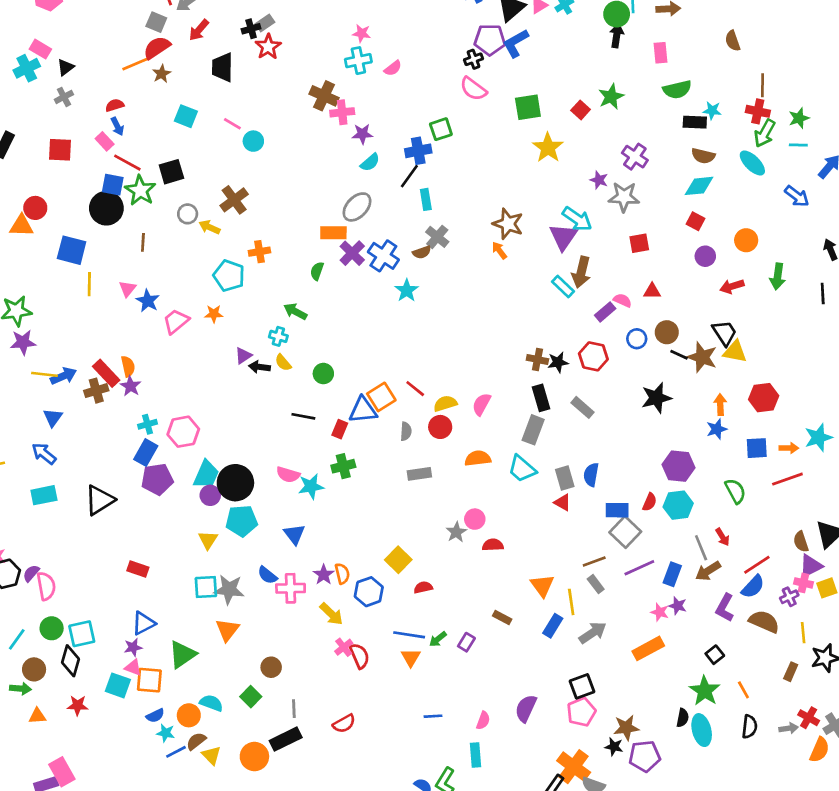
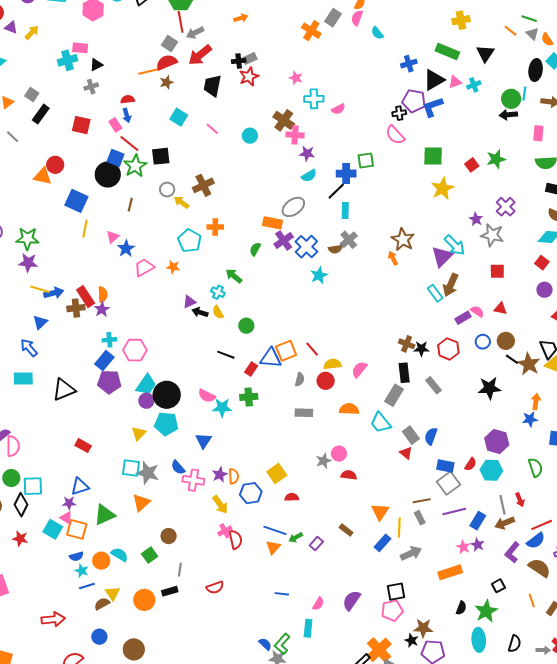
red arrow: (199, 30) -> (200, 55), size x1.4
pink star: (362, 33) -> (296, 78), moved
black arrow: (617, 36) -> (508, 115), turned -114
pink rectangle: (40, 49) -> (80, 48), turned -35
cyan circle: (253, 141) -> (250, 136), moved
gray rectangle: (565, 478) -> (411, 435), turned -30
orange line: (743, 690) -> (532, 600), moved
black semicircle: (683, 718) -> (461, 608), moved
black rectangle: (286, 739) -> (170, 591), size x0.7
brown semicircle: (196, 741) -> (102, 604), moved

